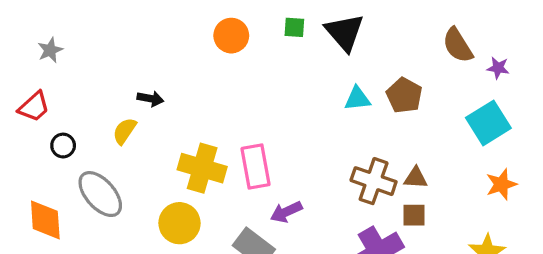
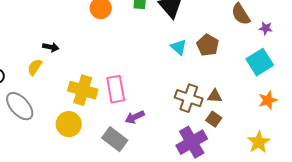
cyan triangle: (357, 99) -> (179, 47), turned 48
brown square: (414, 215) -> (214, 119), turned 35

